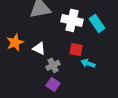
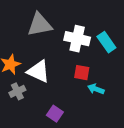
white triangle: (39, 48) -> (38, 71), size x1.5
gray cross: (53, 65) -> (17, 91), moved

